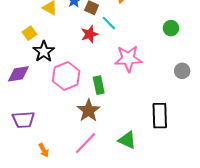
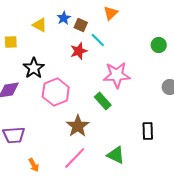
yellow square: (30, 33) -> (11, 42), moved, turned 32
green rectangle: (99, 85) -> (103, 101), moved, turned -30
black rectangle: (160, 116) -> (148, 131), size x0.7

